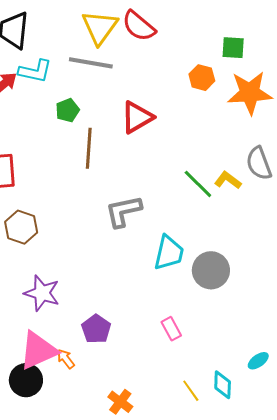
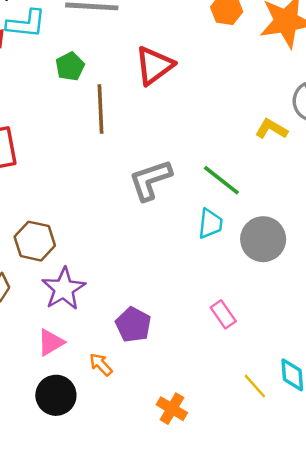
green line: (198, 184) -> (221, 180), moved
brown hexagon: (21, 227) -> (35, 241), moved
cyan trapezoid: (169, 253) -> (210, 224), size x0.7
purple star: (42, 293) -> (64, 289), turned 30
pink triangle: (38, 350) -> (51, 342), moved, size x0.6

